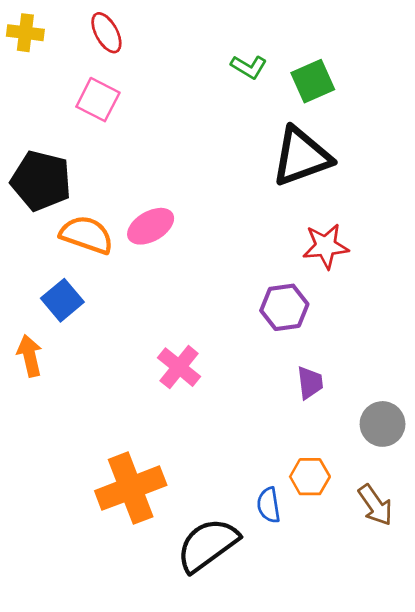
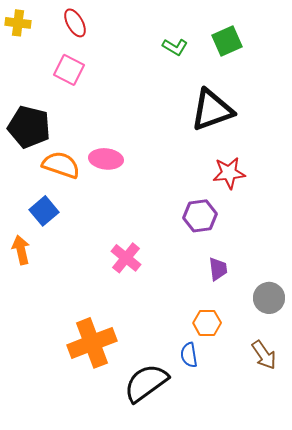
green square: (313, 81) -> (227, 41), moved
pink ellipse: (151, 226) -> (106, 159), turned 36
orange hexagon: (310, 477) -> (207, 323), moved

